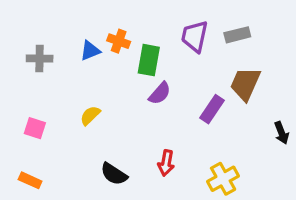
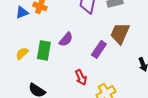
green rectangle: (149, 60) -> (44, 50), moved
red arrow: (166, 163) -> (81, 77), moved, turned -35

